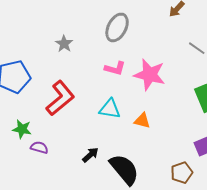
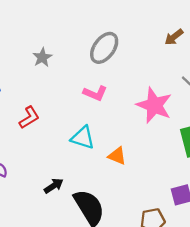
pink star: (150, 75) -> (154, 105), moved
red L-shape: (60, 98) -> (29, 118), size x0.6

